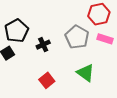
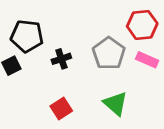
black pentagon: (17, 31) -> (27, 36), turned 30

